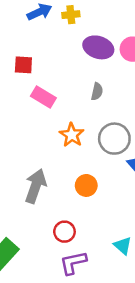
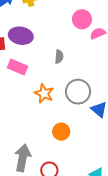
purple ellipse: (98, 47) -> (21, 36), moved
gray arrow: (36, 186) -> (23, 158), moved

